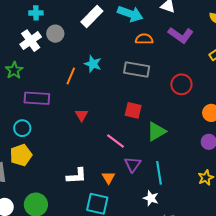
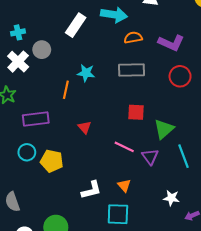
purple L-shape: (181, 35) -> (171, 43), moved
yellow pentagon: (21, 155) -> (52, 161), moved, turned -30
purple triangle: (133, 165) -> (150, 157), moved
cyan line: (159, 173) -> (183, 156), moved

